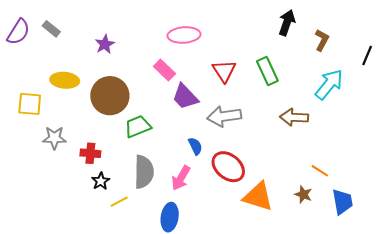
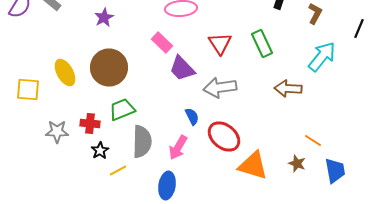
yellow ellipse: (65, 80) -> (65, 72), moved, turned 56
yellow square: (30, 104) -> (28, 90), moved
green trapezoid: (138, 127) -> (122, 110), moved
gray star: (54, 138) -> (57, 132), moved

